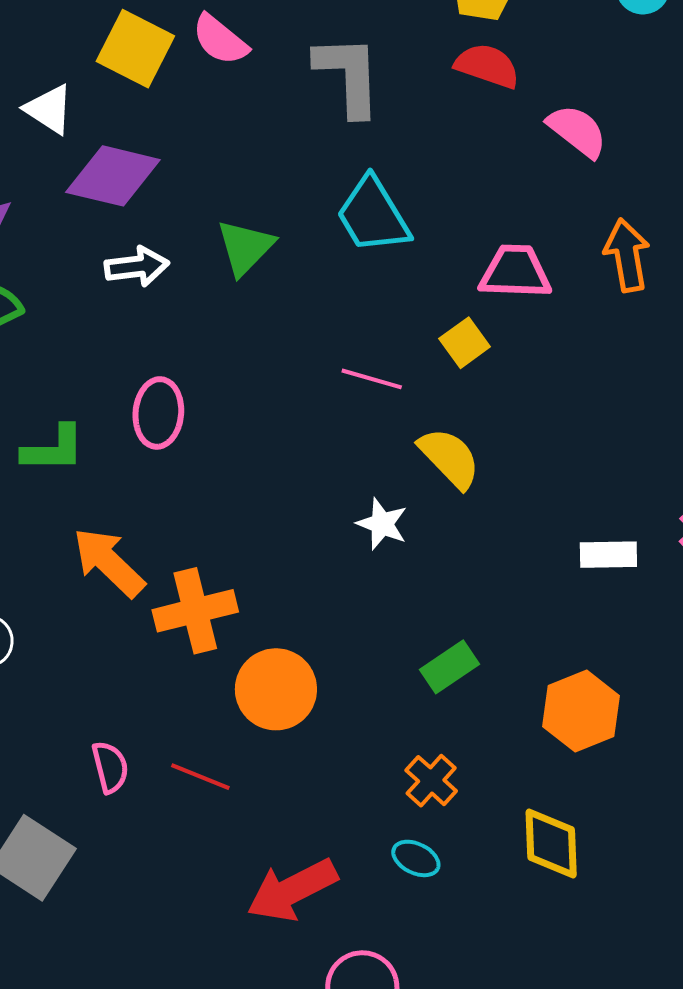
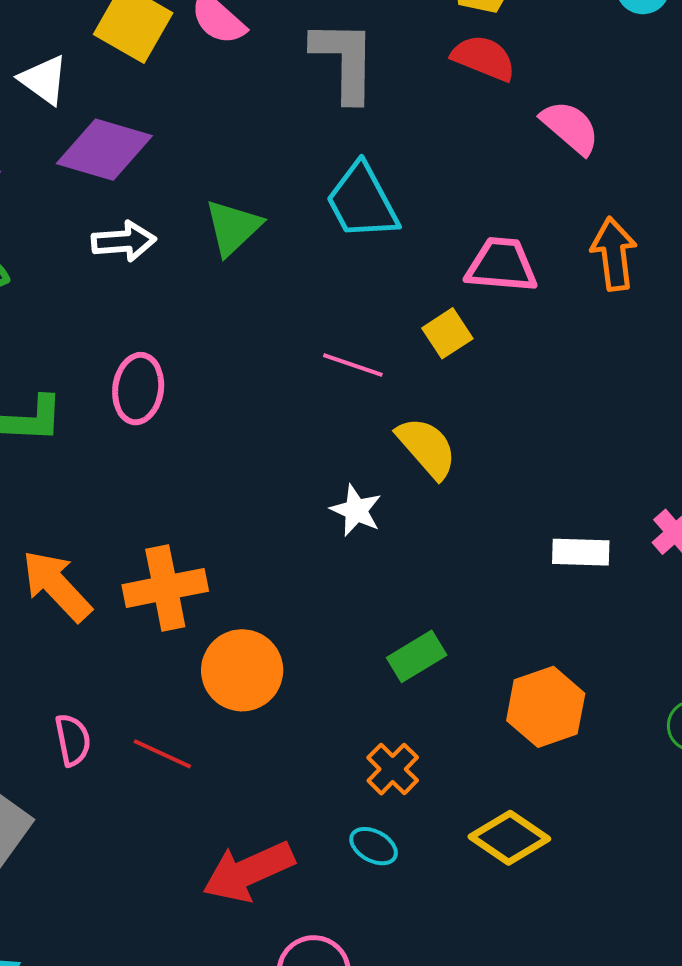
orange arrow: (109, 562) -> (57, 586), moved
yellow diamond: (551, 844) -> (509, 838), turned -56

